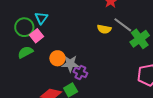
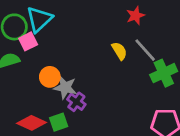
cyan triangle: (41, 18) -> (39, 19), size x1.5
yellow semicircle: (104, 29) -> (119, 51), turned -144

